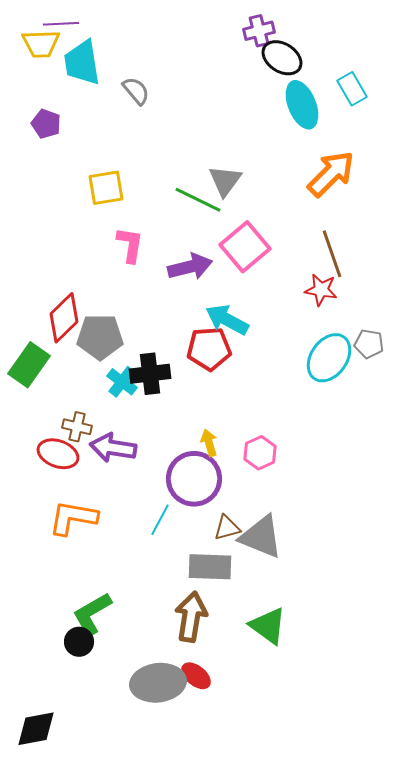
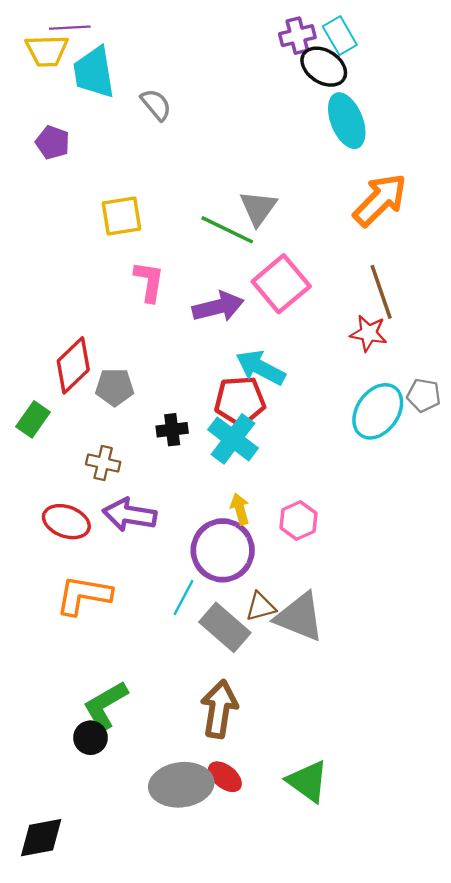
cyan rectangle: (352, 89) -> (340, 36), moved
gray pentagon: (100, 337) -> (115, 387), size x0.7
green rectangle: (29, 365) -> (33, 419), size x0.7
black cross: (150, 374) -> (172, 430), size x0.7
cyan cross: (122, 382) -> (233, 439), moved, size x1.4
brown cross: (77, 427) -> (103, 463), moved
gray rectangle: (210, 567) -> (225, 627), moved, turned 39
green triangle: (268, 626) -> (308, 781), moved

